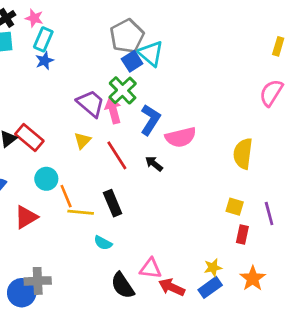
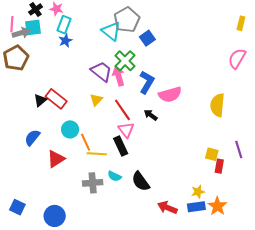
cyan triangle: (151, 53) -> (111, 31), moved
blue square: (132, 61) -> (147, 38), moved
yellow square: (235, 207) -> (212, 154), moved
pink triangle: (151, 268) -> (126, 130), moved, turned 48
orange star: (253, 278) -> (217, 206), moved
gray cross: (38, 281) -> (93, 183), moved
black semicircle: (123, 285) -> (141, 181), moved
blue rectangle: (210, 287) -> (196, 207), turned 30

